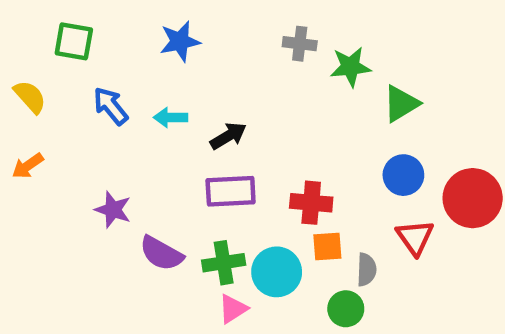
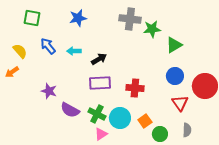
gray cross: (300, 44) -> (130, 19), size x1.5
yellow semicircle: (30, 97) -> (20, 51), moved
orange square: (327, 247) -> (145, 121), moved, turned -32
green cross: (224, 263) -> (97, 114), turned 36
gray semicircle: (367, 270) -> (187, 130), moved
green circle: (346, 309) -> (160, 134), moved

